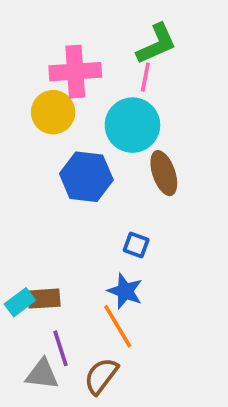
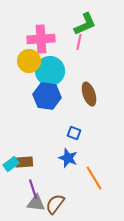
cyan circle: (132, 125) -> (50, 71), moved
orange line: (118, 326) -> (94, 178), moved
gray triangle: (42, 374) -> (36, 203), moved

